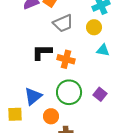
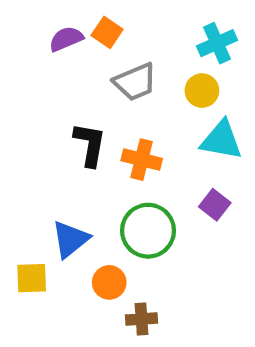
cyan triangle: (103, 50) -> (221, 140), size x1.5
black L-shape: (42, 52) -> (90, 144), turned 100
purple square: (100, 94) -> (215, 205), moved

